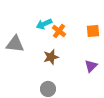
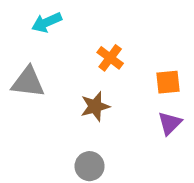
cyan arrow: (44, 24) -> (47, 22), moved
orange square: (93, 31) -> (168, 82), moved

